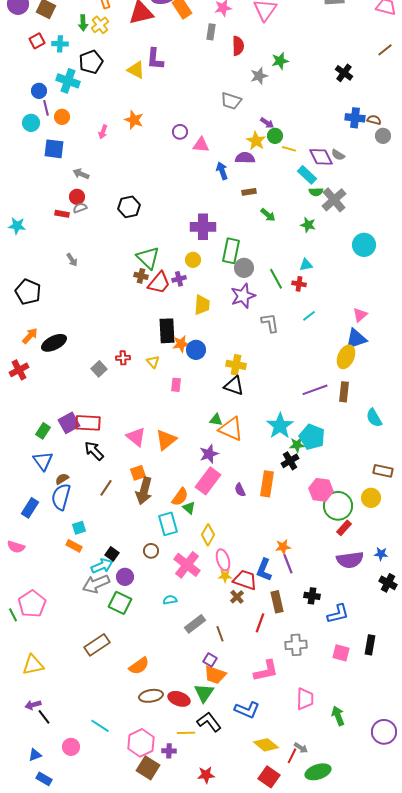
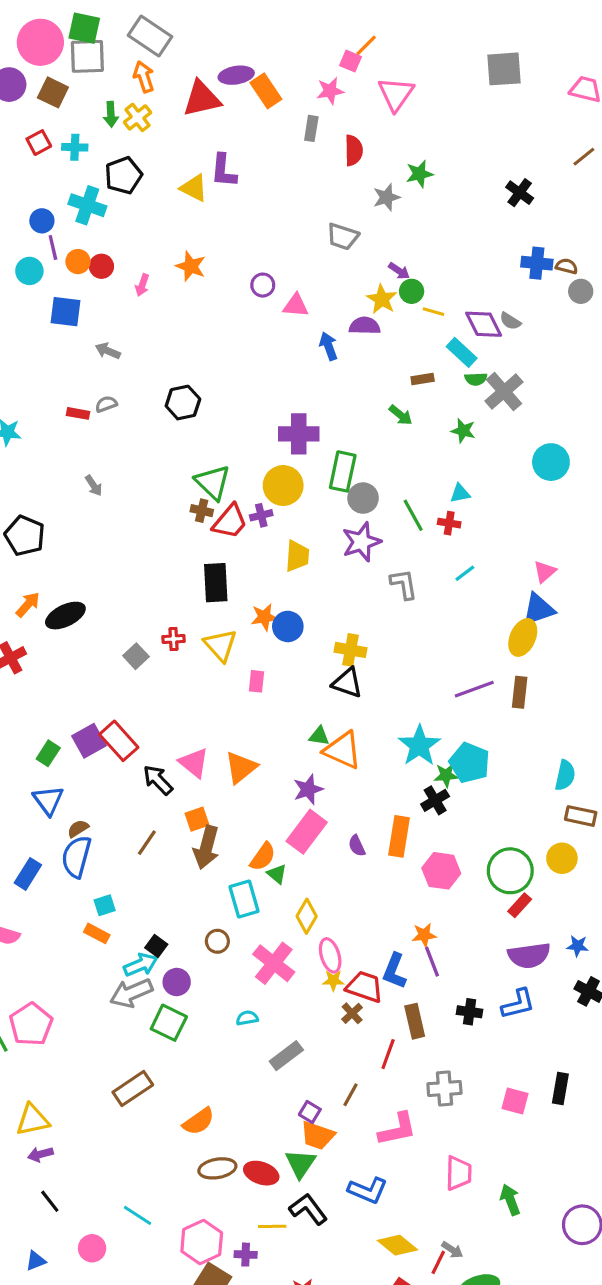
brown rectangle: (249, 192) -> (423, 379), moved
red circle: (77, 197) -> (101, 266), moved
yellow circle: (193, 260) -> (283, 486), size x1.6
black rectangle: (167, 331) -> (216, 583), moved
yellow triangle: (153, 362) -> (220, 645), size x1.6
cyan semicircle: (374, 418) -> (565, 775), moved, turned -138
red rectangle: (88, 423) -> (119, 741), turned 45
black arrow: (94, 451) -> (158, 780), moved
pink hexagon: (321, 490) -> (441, 871), moved
blue L-shape: (338, 614) -> (518, 1004), moved
brown line: (220, 634) -> (350, 1095), moved, turned 49
purple arrow: (33, 705) -> (40, 1154), moved

